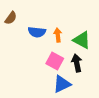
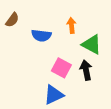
orange arrow: (58, 35) -> (71, 25), moved
blue triangle: (62, 84) -> (54, 95), moved

